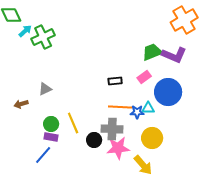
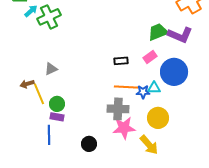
yellow line: (73, 123) -> (39, 94), moved
black circle: (94, 140) -> (89, 144), moved
blue line: (43, 155) -> (49, 135), turned -42

